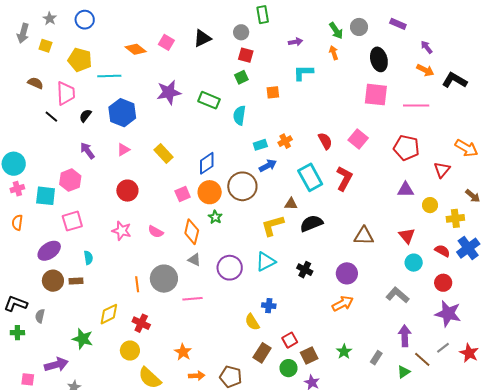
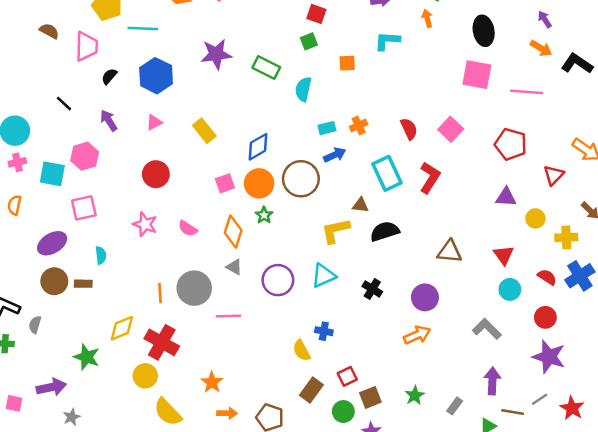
black line: (51, 117) -> (64, 104), moved
red cross: (141, 323) -> (162, 342), size x1.5
brown line: (422, 359) -> (513, 412), turned -36

